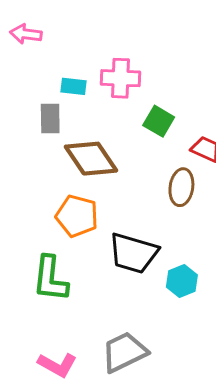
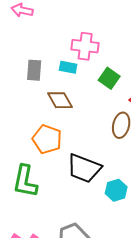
cyan rectangle: (74, 86) -> (68, 67), moved
brown diamond: (91, 159) -> (60, 100), size x0.7

